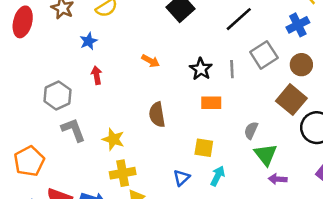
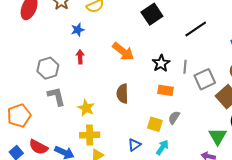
gray square: (264, 55) -> (205, 79), moved
orange arrow: (151, 61) -> (123, 52), size x1.6
gray semicircle: (251, 130) -> (174, 118), moved
green triangle: (266, 155) -> (218, 136), moved

